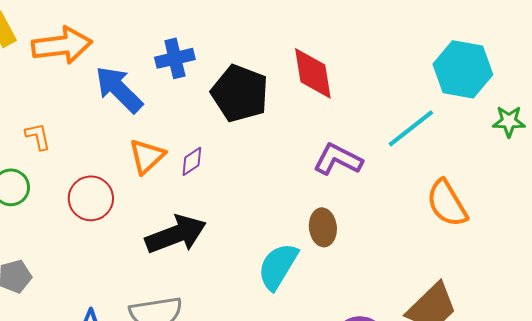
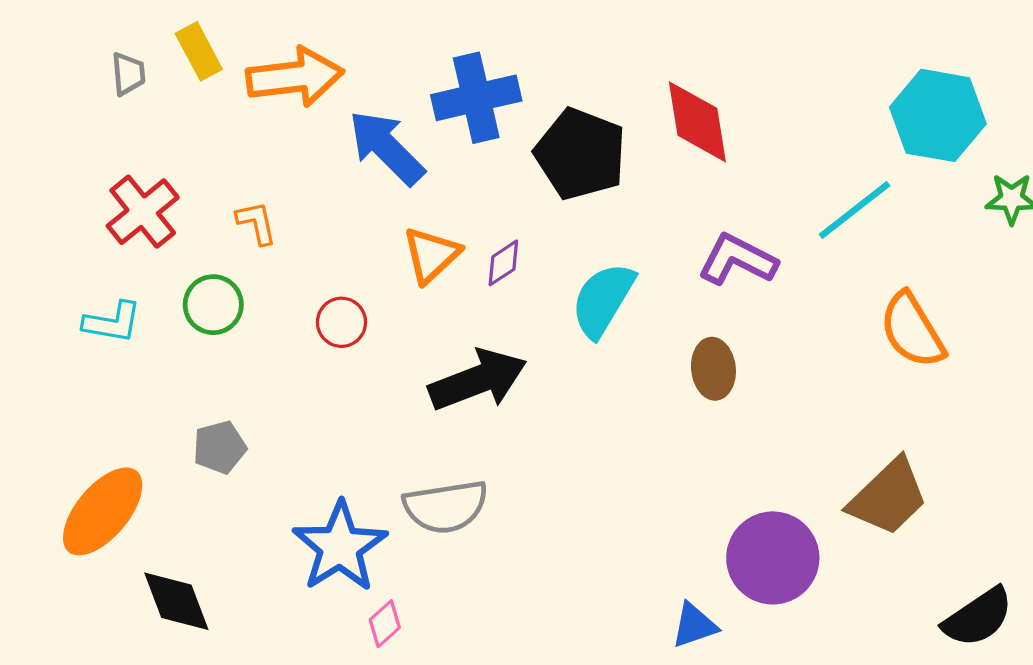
blue cross: (175, 58) -> (476, 98), size x1.4
red circle: (91, 198) -> (341, 322), size x0.7
cyan semicircle: (278, 266) -> (603, 300), moved

